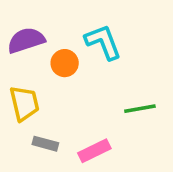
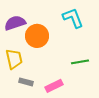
cyan L-shape: (103, 42) -> (73, 18), moved
orange circle: (65, 63) -> (37, 36), size x1.5

